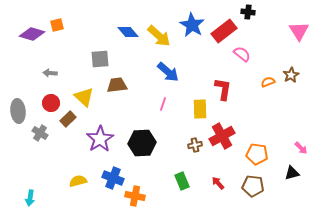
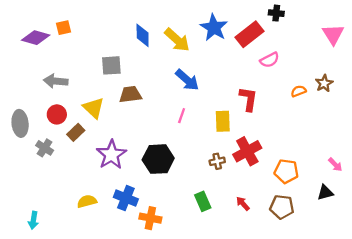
blue diamond: (128, 32) -> (143, 35), turned 40
pink semicircle: (242, 54) -> (270, 60), turned 114
gray arrow: (50, 73) -> (56, 81), size x1.5

